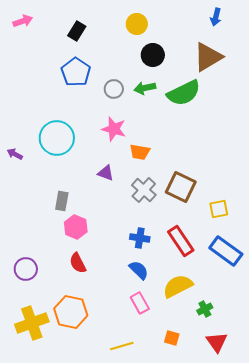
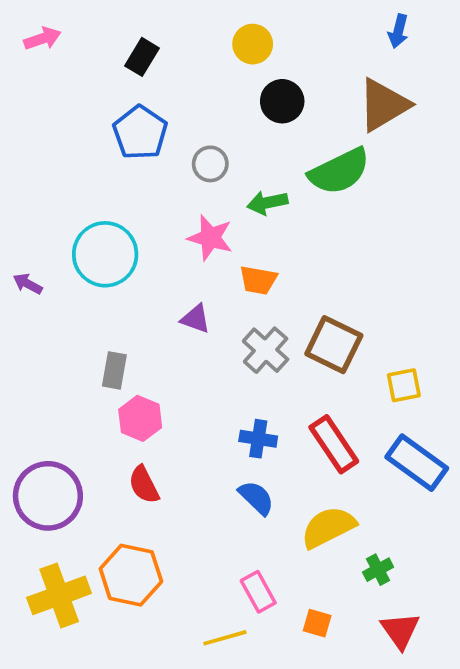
green arrow: (145, 88) -> (267, 203), moved
purple circle: (26, 269) -> (48, 496), size x1.6
pink rectangle: (140, 303) -> (258, 592), moved

